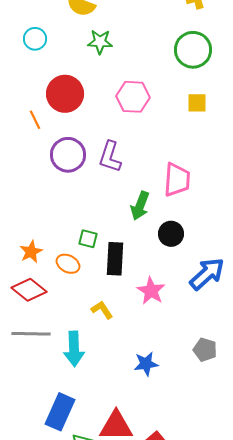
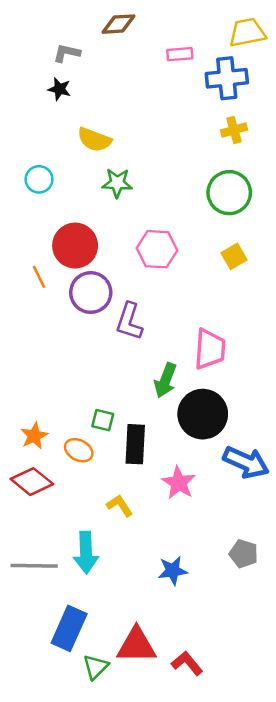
yellow square: (197, 103) -> (234, 256), turned -30
purple circle: (68, 155) -> (91, 293), moved
black circle: (171, 234) -> (203, 414), size x1.6
blue arrow: (207, 274) -> (246, 462), turned 66
gray line: (31, 334) -> (34, 566), moved

